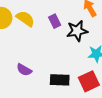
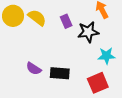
black rectangle: (60, 80) -> (60, 73), moved

